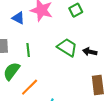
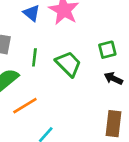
green square: (76, 10) -> (107, 50), moved
green trapezoid: (67, 47) -> (68, 64), moved

